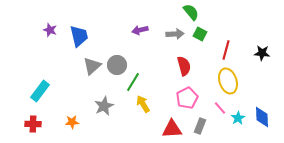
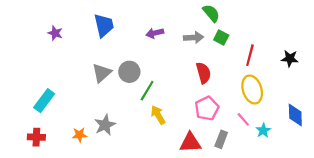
blue trapezoid: (79, 36) -> (104, 25), moved
gray star: (104, 106) -> (105, 125), moved
blue diamond: (262, 117) -> (295, 115), moved

